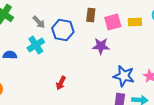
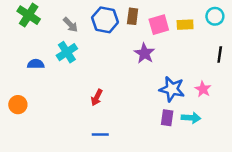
blue hexagon: (63, 30) -> (105, 20), moved
purple star: (101, 46) -> (144, 53), turned 30

